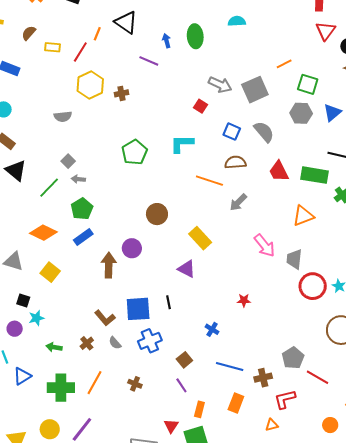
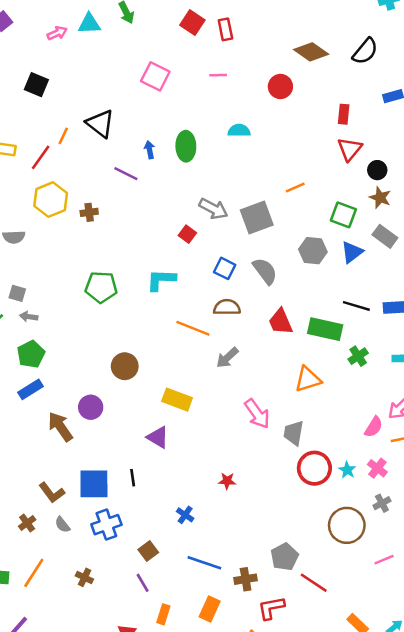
green square: (308, 84) -> (343, 215), moved
green pentagon: (135, 152) -> (101, 287), turned 30
gray square: (68, 161) -> (17, 293), turned -32
yellow rectangle: (200, 238) -> (177, 400), turned -30
brown arrow: (109, 265) -> (60, 427), turned -40

